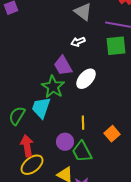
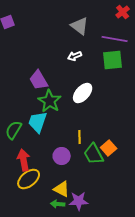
purple trapezoid: (63, 66) -> (39, 80), moved
green trapezoid: (82, 152) -> (94, 154), moved

